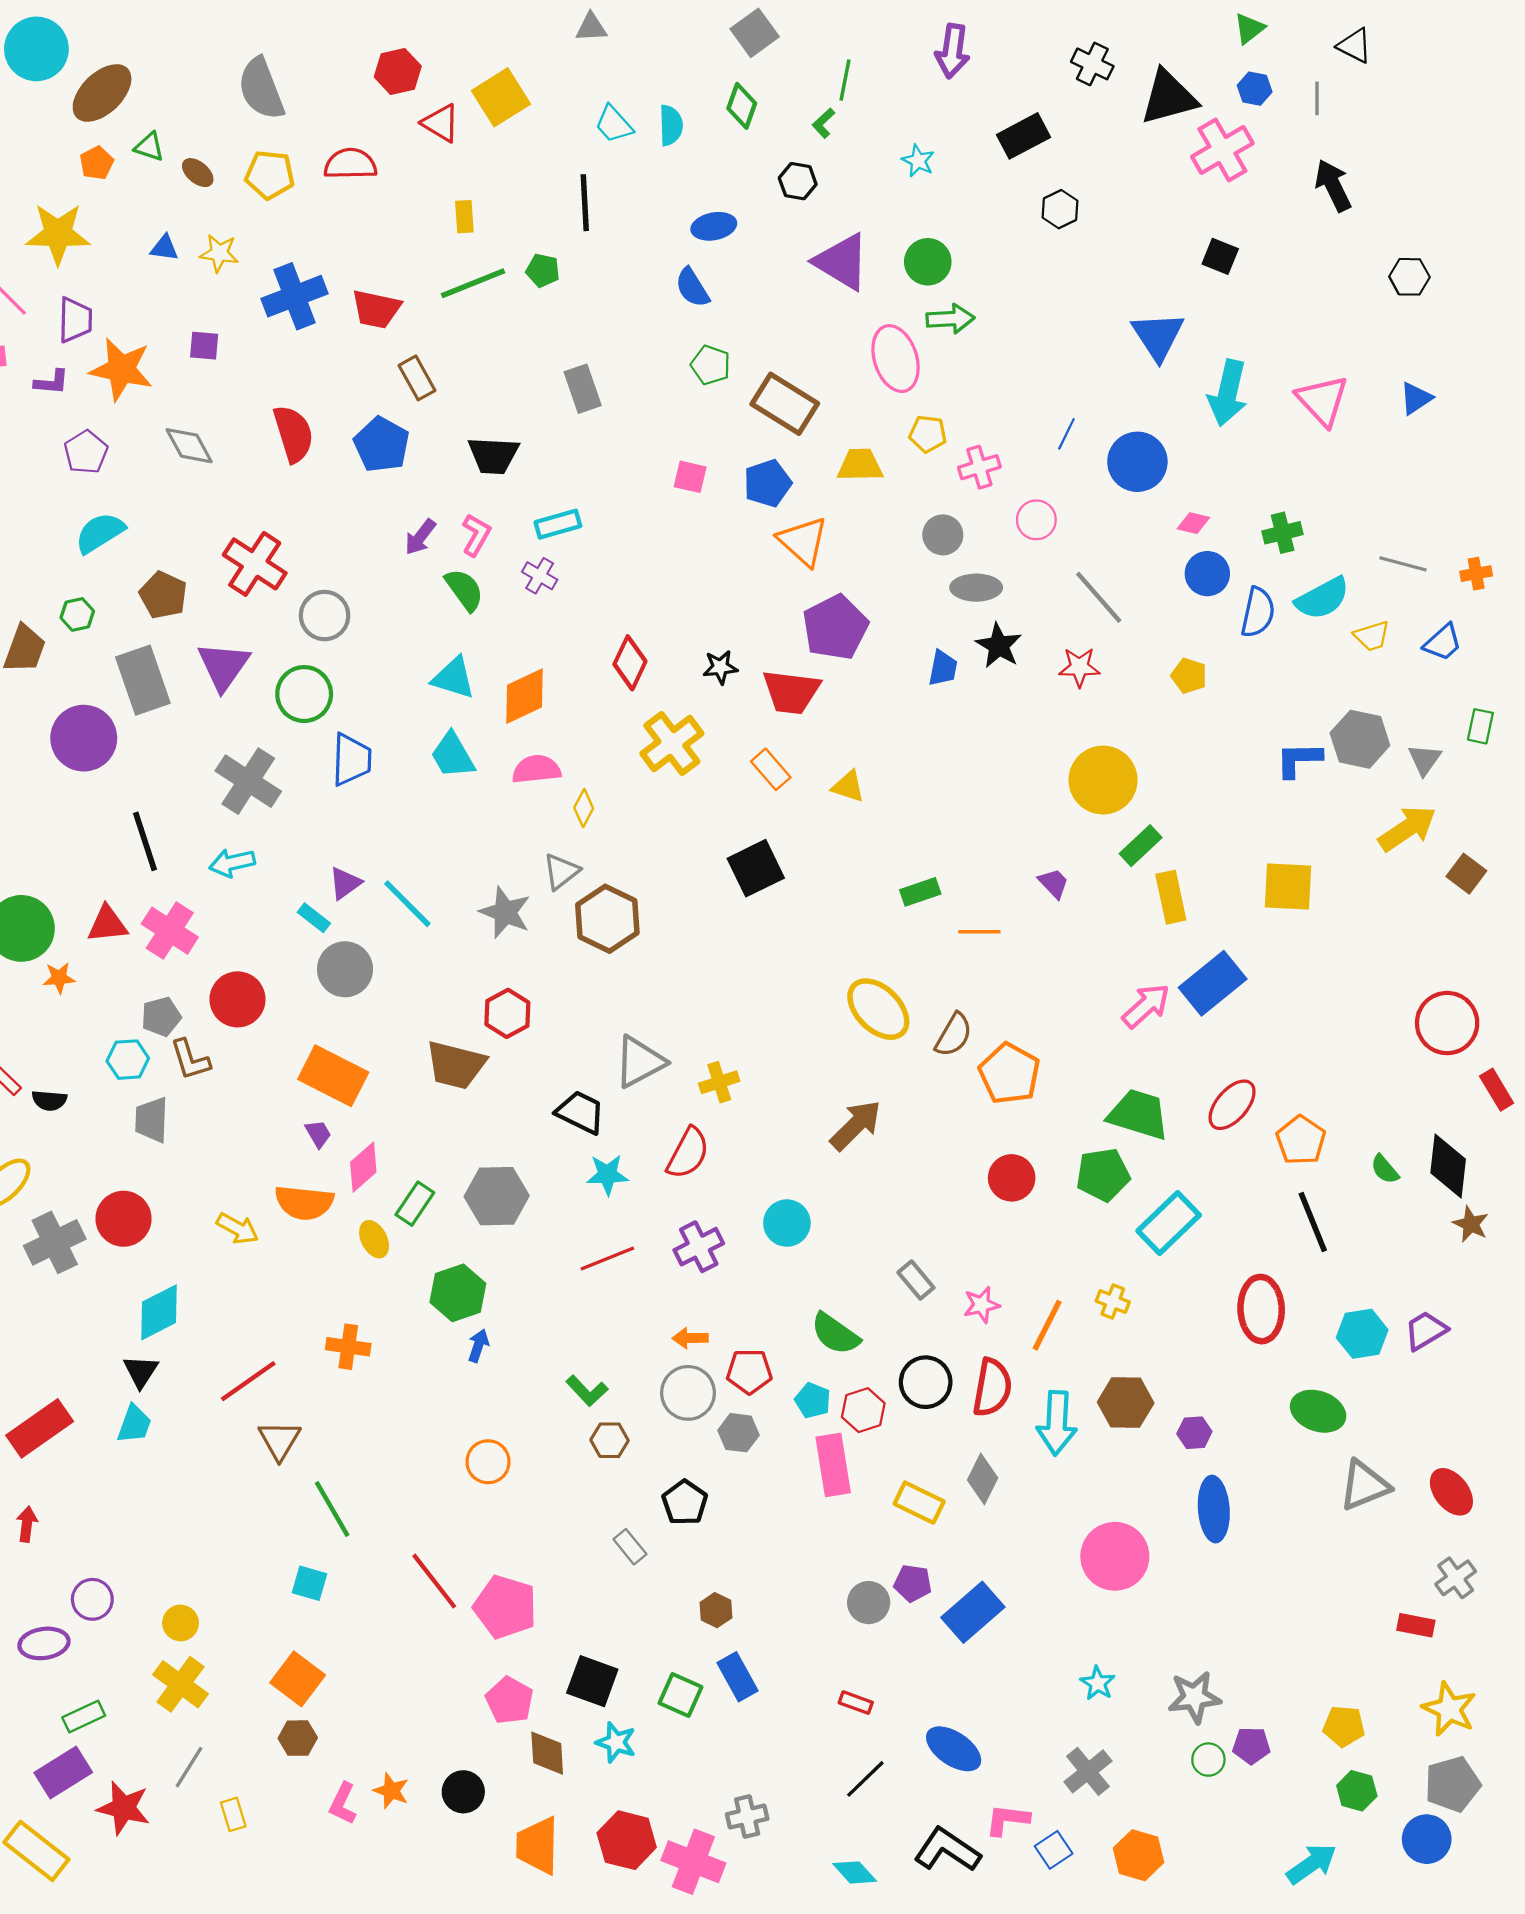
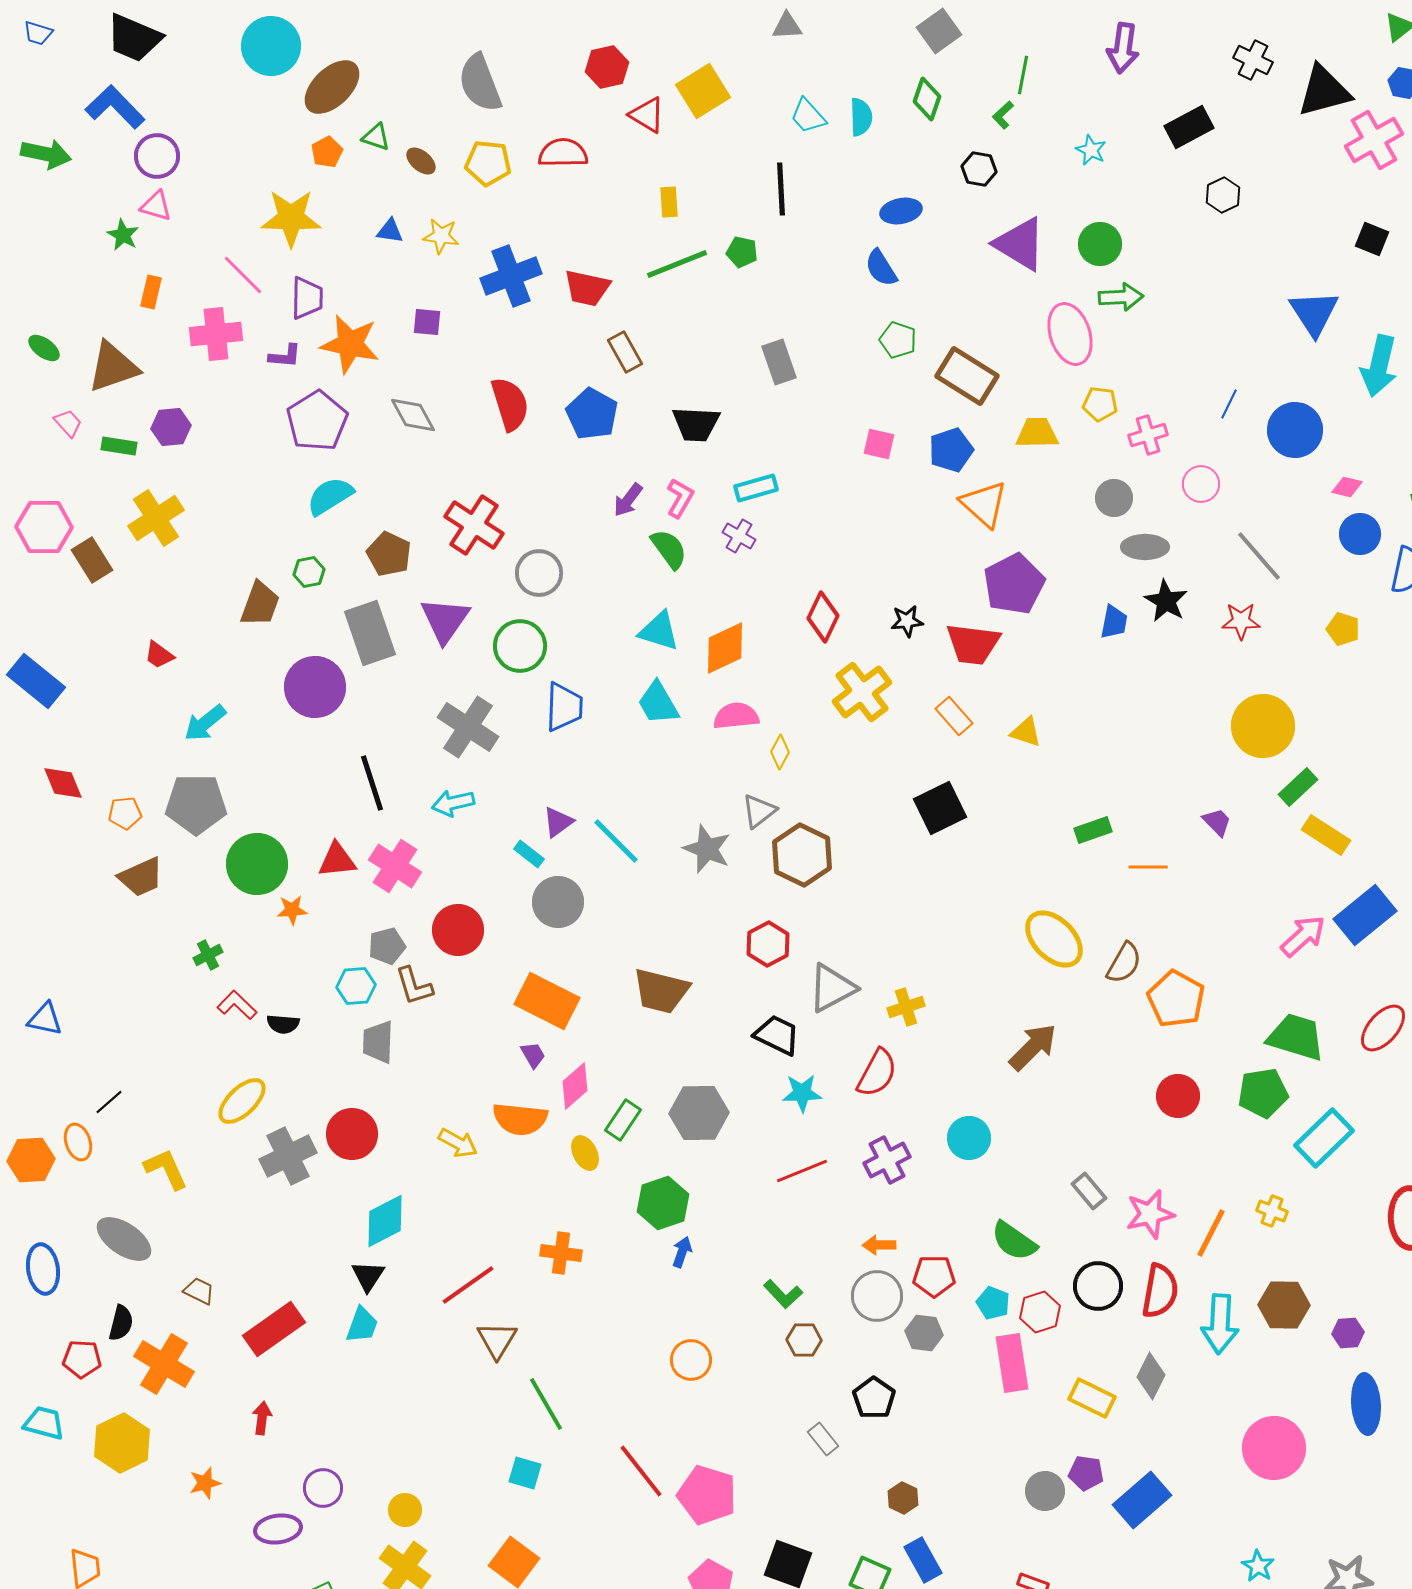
purple pentagon: (86, 452) -> (317, 421), size x1.5
yellow rectangle: (1171, 897) -> (1326, 835), turned -45
red hexagon: (507, 1013) -> (768, 944), moved
pink star: (982, 1305) -> (1150, 1214), size x1.4

